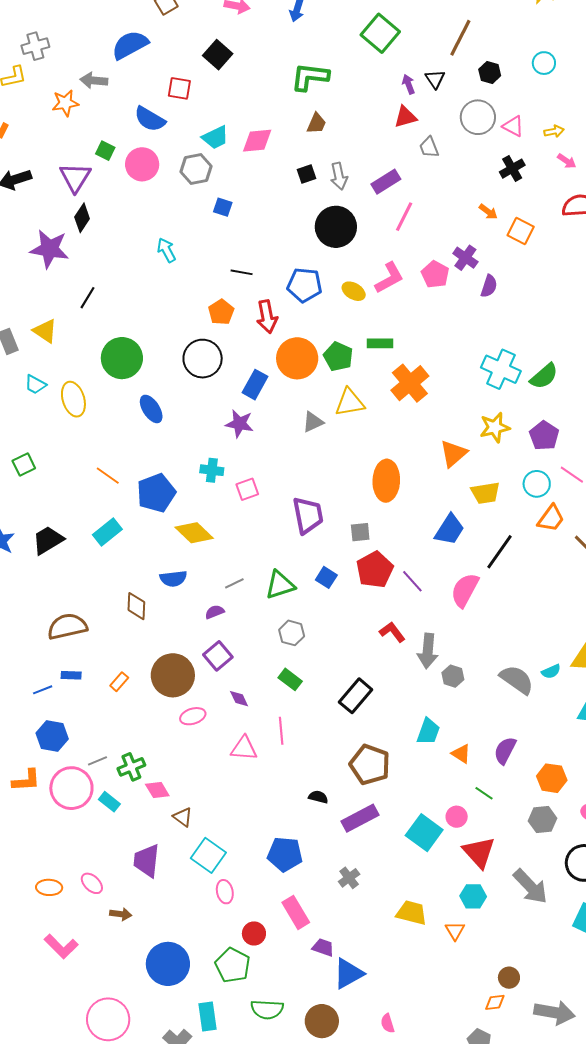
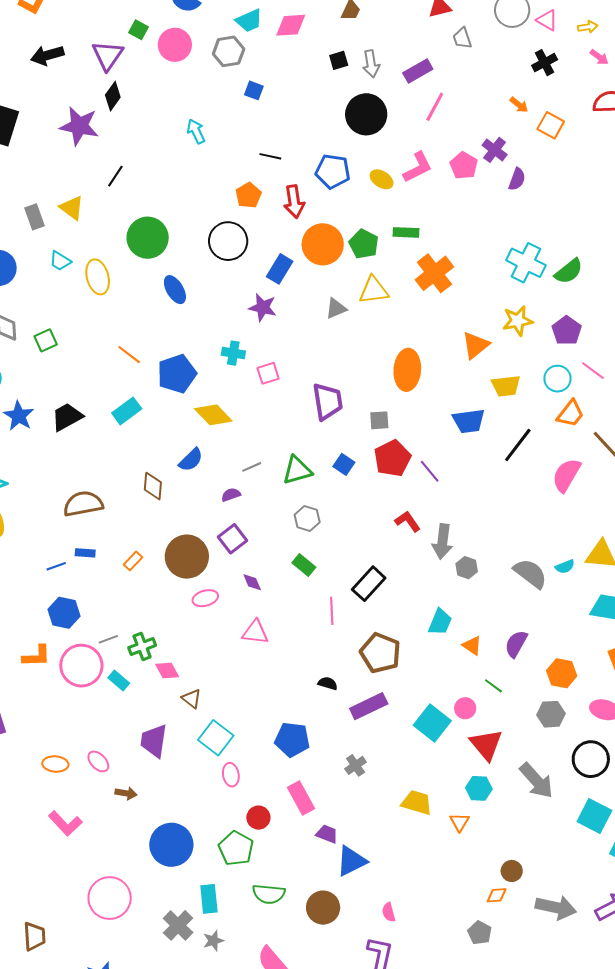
blue trapezoid: (450, 530) -> (469, 421), turned 48
blue semicircle: (173, 579) -> (191, 460), turned -40
pink semicircle: (465, 590) -> (566, 475), moved
pink line: (281, 731) -> (332, 611), moved

